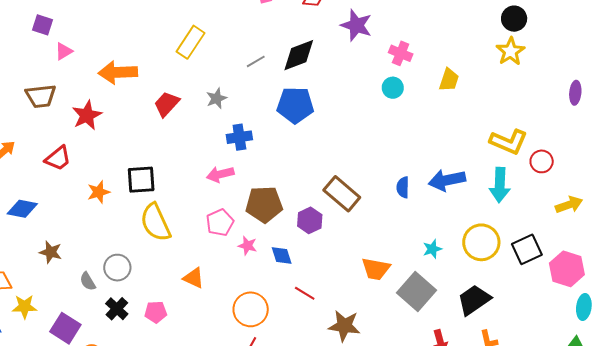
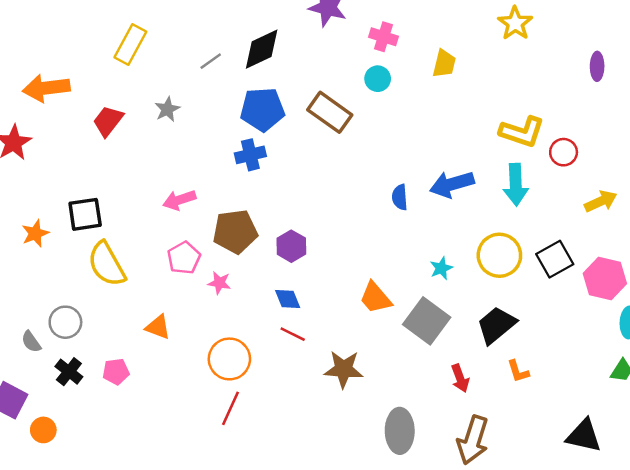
blue cross: (239, 137) -> (250, 155), moved
brown rectangle: (342, 194) -> (330, 112), moved
blue diamond: (282, 256) -> (288, 299), moved
orange trapezoid: (376, 269) -> (375, 298), turned 44

